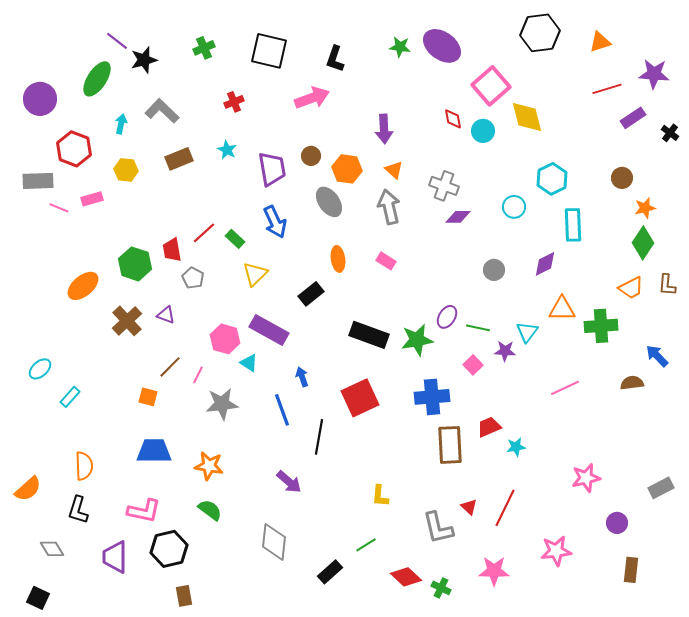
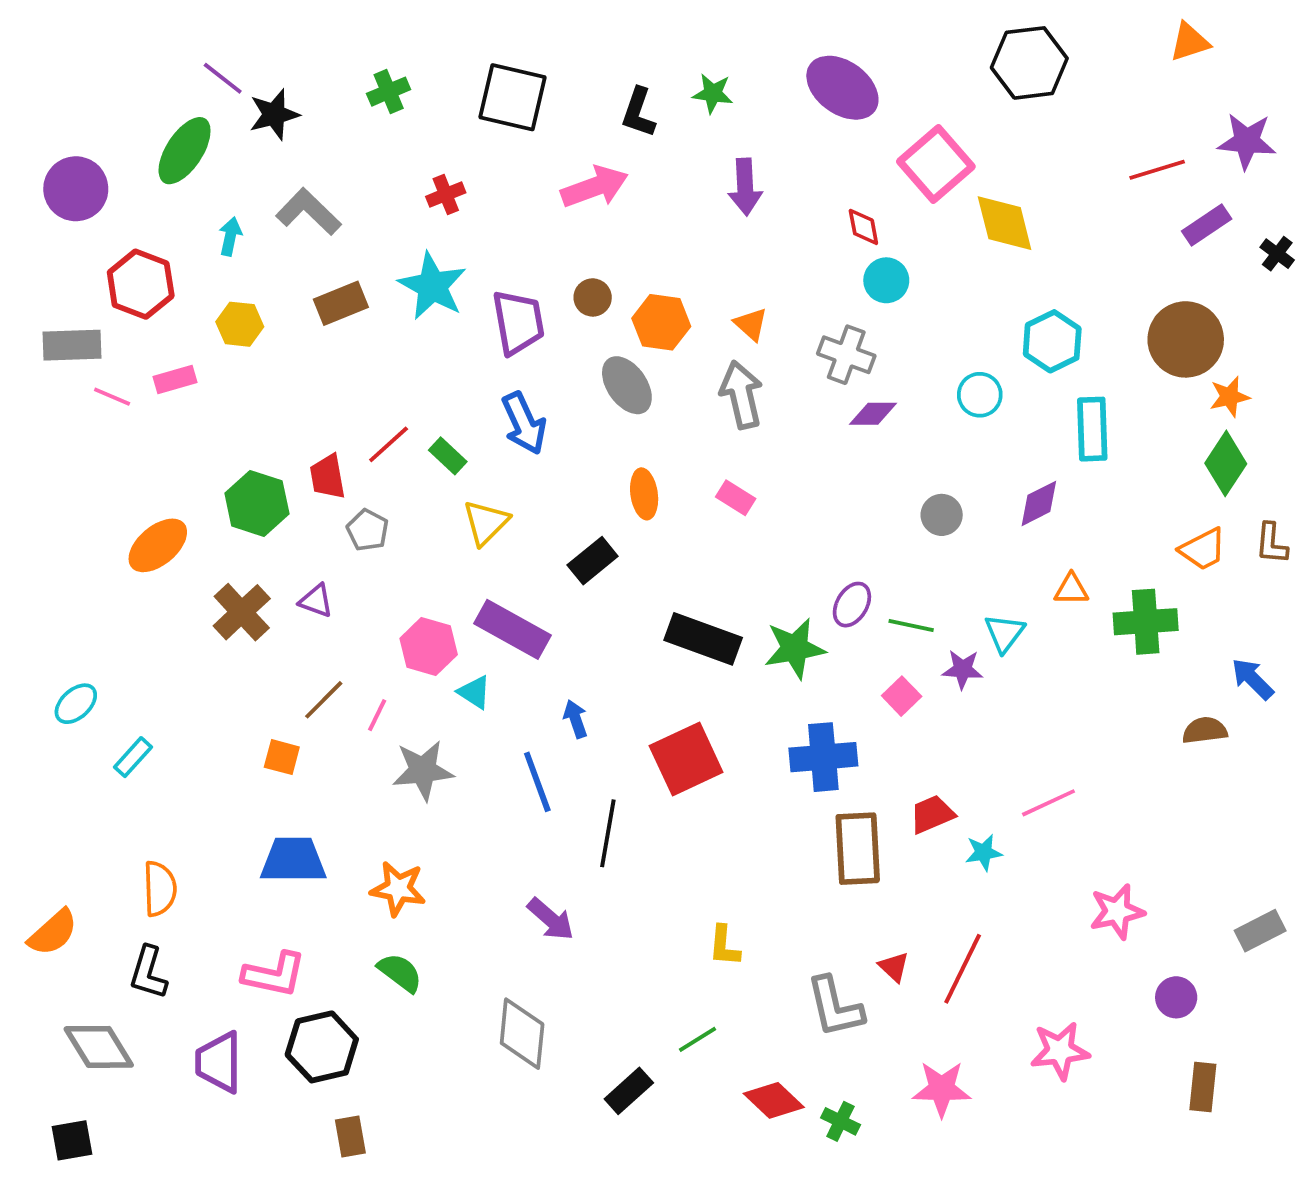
orange triangle: (600, 42) -> (1190, 42), moved
green star: (400, 47) -> (713, 93), moved
purple arrow: (384, 129) -> (745, 187), moved
cyan circle: (483, 131) -> (886, 280), moved
cyan star: (227, 150) -> (432, 286), size x1.8
brown circle: (622, 178) -> (1186, 339), size x1.8
orange triangle: (562, 309) -> (1071, 589), size x0.7
pink line: (565, 388) -> (1048, 803), moved
gray diamond: (52, 549) -> (99, 1047), size x1.5
black square: (38, 598) -> (72, 1140), turned -35

